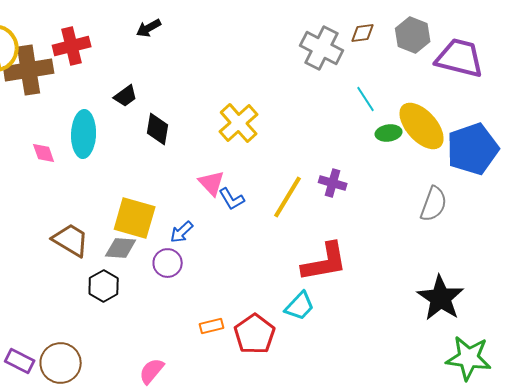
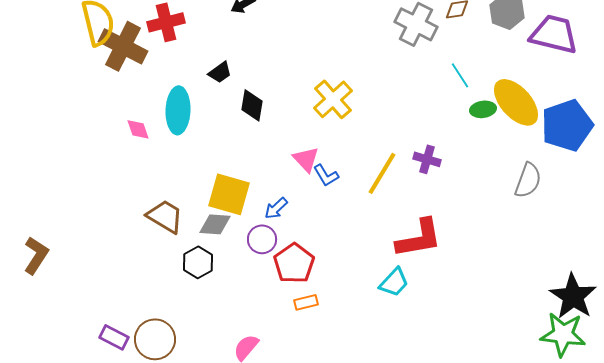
brown cross: (29, 70) -> (123, 46), turned 36
black star: (441, 298) -> (573, 296), moved
red pentagon: (255, 334) -> (294, 263), moved

